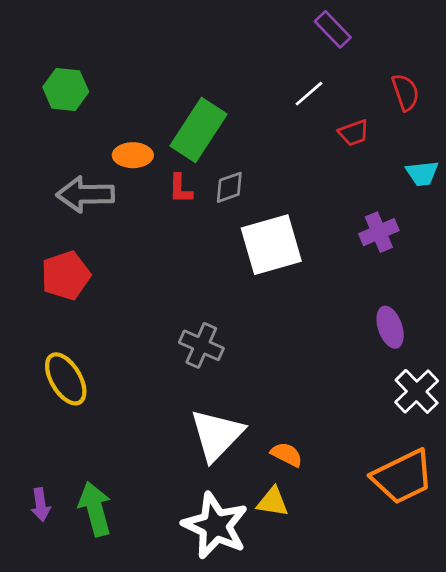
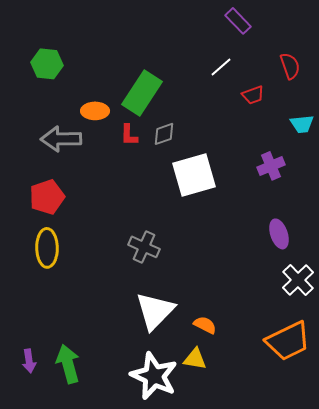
yellow ellipse: (66, 379) -> (47, 248), moved, turned 30

